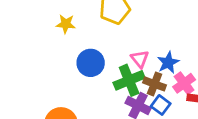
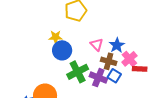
yellow star: (66, 24) -> (56, 37), moved
green cross: (129, 80) -> (78, 72), moved

